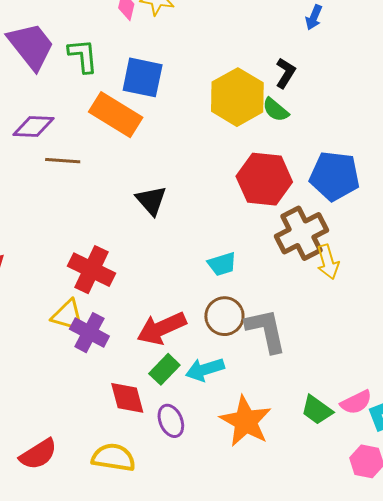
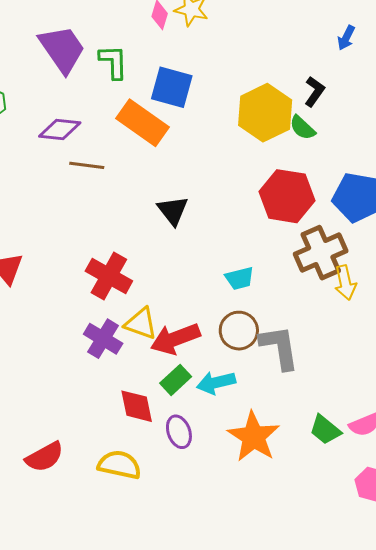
yellow triangle: (68, 315) -> (141, 324), moved

